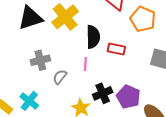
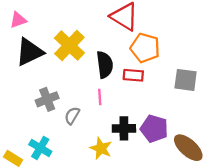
orange pentagon: (143, 19) -> (145, 48), moved
black cross: (103, 93) -> (124, 128), turned 30

